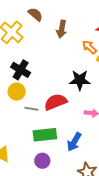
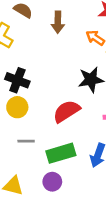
gray line: (31, 109) -> (26, 141), moved
purple circle: (42, 161) -> (52, 182), moved

